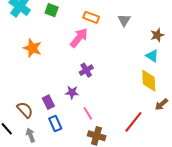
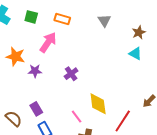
orange rectangle: (91, 17) -> (62, 19), moved
pink arrow: (79, 38) -> (48, 42), moved
yellow diamond: (149, 81) -> (98, 104), moved
purple star: (72, 92) -> (35, 71), moved

